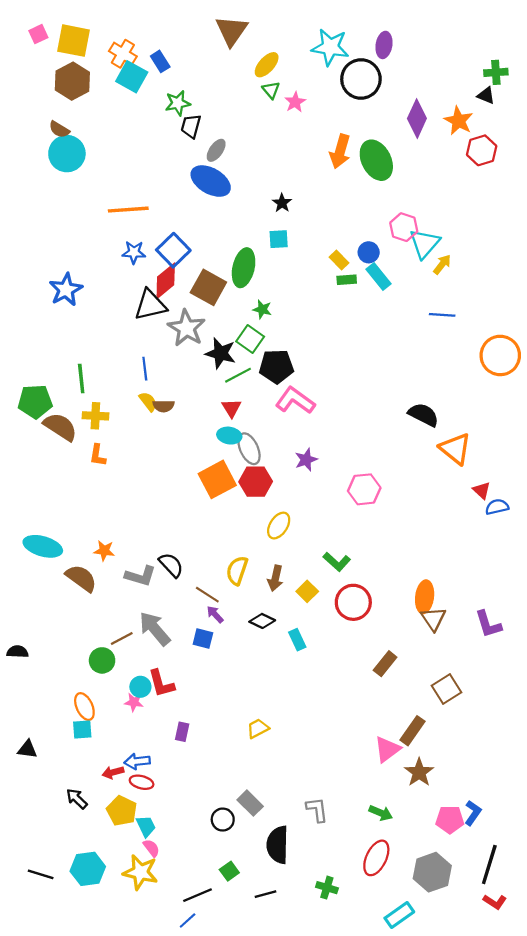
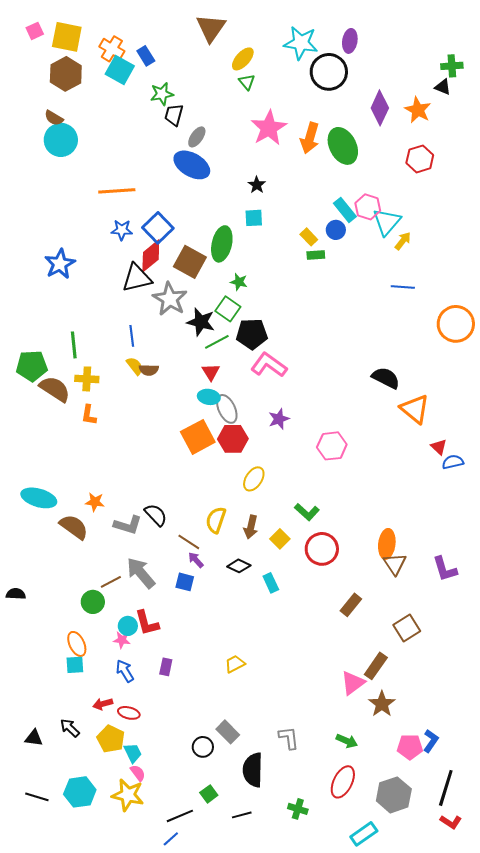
pink star: (295, 102) -> (269, 128), moved, size x1.8
red hexagon: (482, 150) -> (420, 159), moved
cyan rectangle: (378, 276) -> (345, 210), moved
black triangle: (27, 749) -> (34, 738), moved
blue arrow: (137, 761) -> (125, 671), moved, turned 65

